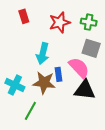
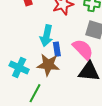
blue rectangle: (59, 74) -> (57, 49), moved

